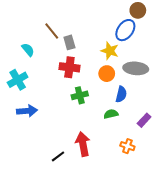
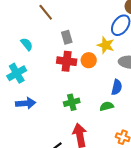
brown line: (52, 31) -> (46, 12), moved
orange circle: (107, 74) -> (89, 60), moved
green cross: (80, 95) -> (72, 102), moved

